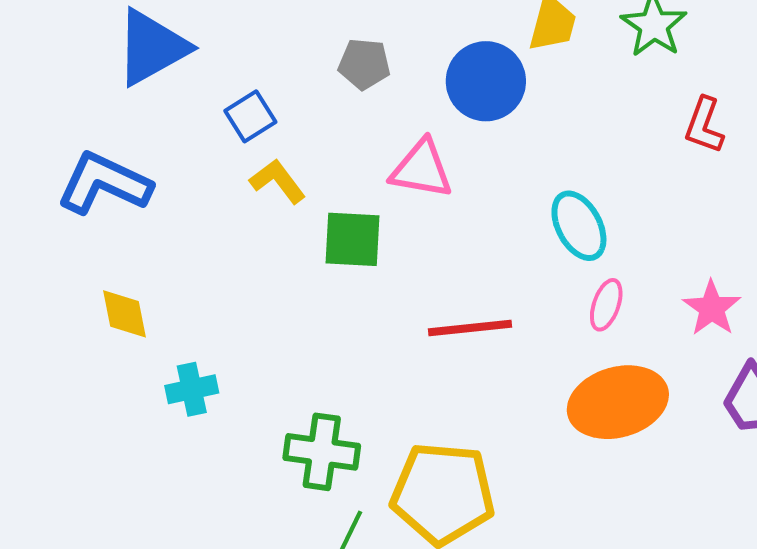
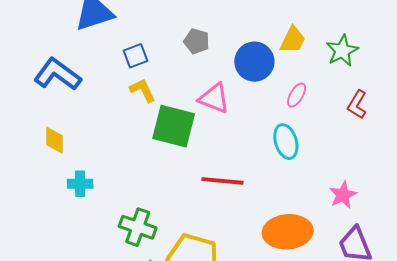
green square: (353, 239) -> (174, 126), size x1.4
pink ellipse: (606, 305) -> (297, 95), moved

